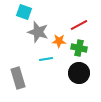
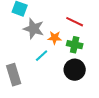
red line: (79, 25) -> (75, 22), turned 54
cyan line: (46, 59) -> (42, 56), turned -32

